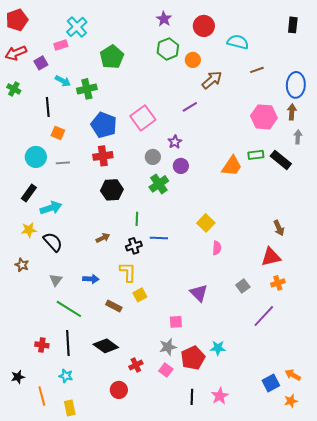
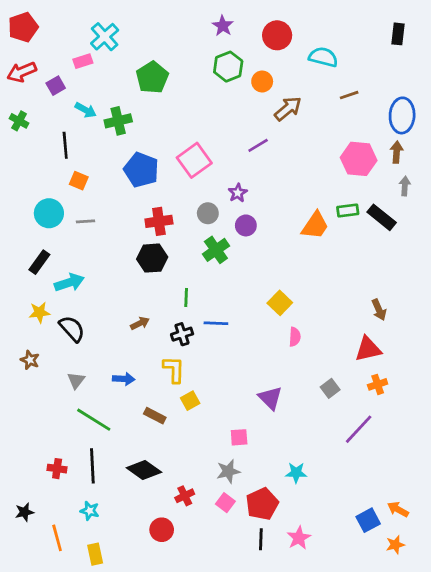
red cross: (103, 156) -> (159, 221), moved
red pentagon: (193, 358) -> (262, 504), moved

